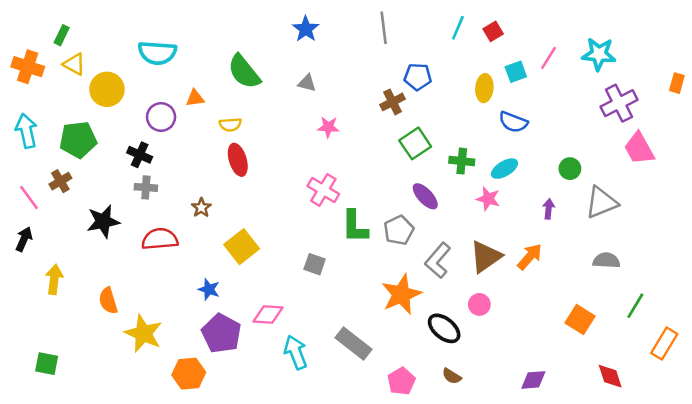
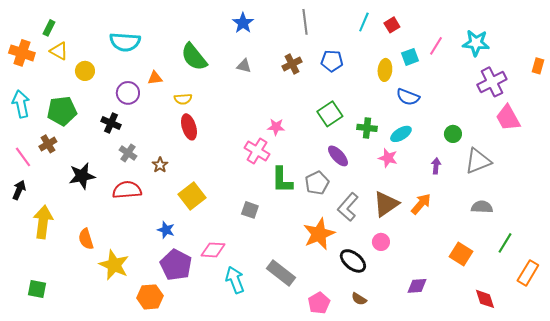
yellow circle: (107, 89) -> (85, 71), size x0.7
brown cross: (393, 102) -> (292, 64), moved
pink star: (328, 127) -> (276, 127), moved
gray cross: (146, 187) -> (128, 153), moved, turned 30
yellow arrow: (54, 279) -> (43, 222), size x1.4
purple diamond: (533, 380) -> (417, 286), moved

